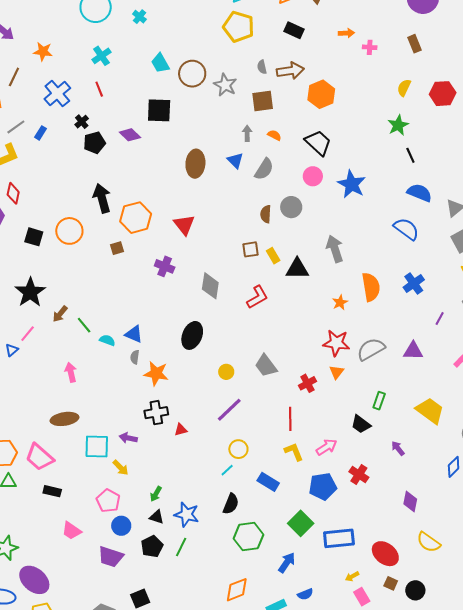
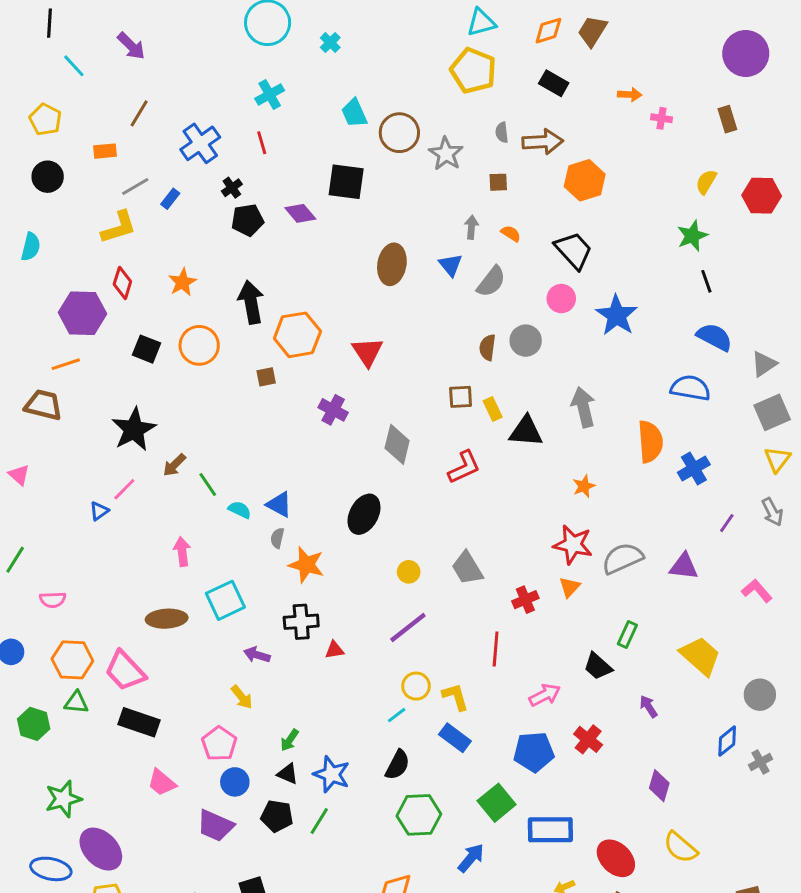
orange star: (43, 51) -> (182, 282), moved, turned 30
brown square: (263, 101) -> (498, 182), size x0.6
blue semicircle: (406, 229) -> (690, 388), turned -32
orange semicircle: (371, 287) -> (650, 442), moved
cyan square: (97, 446) -> (225, 600), moved, turned -32
yellow L-shape: (294, 452) -> (455, 697), moved
black rectangle: (52, 491) -> (139, 722), size x1.5
black pentagon: (152, 546) -> (277, 816), turned 30

